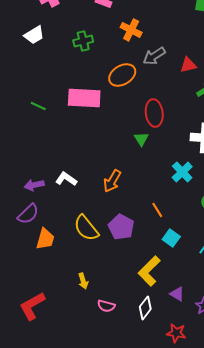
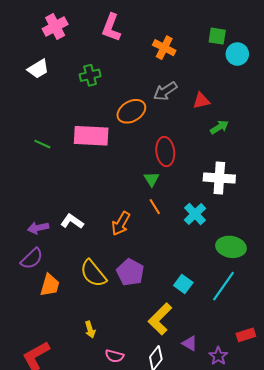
orange cross: (131, 30) -> (164, 48), moved
orange line: (157, 210) -> (155, 207), moved

